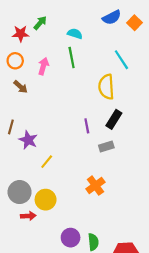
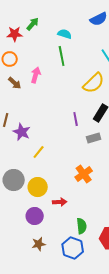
pink arrow: (43, 66) -> (36, 75), moved
yellow semicircle: (106, 87) -> (94, 83), turned -130
red arrow: (28, 216) -> (60, 202), moved
purple circle: (71, 238) -> (35, 216), moved

